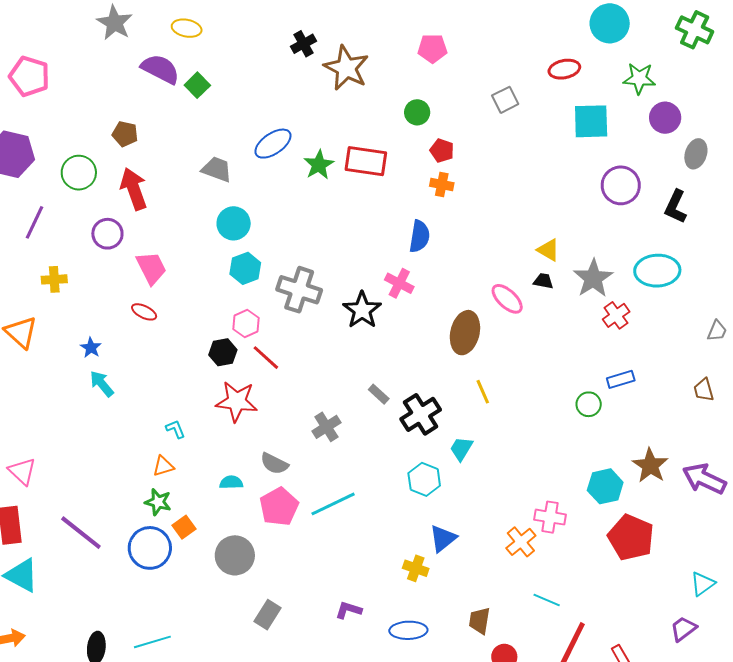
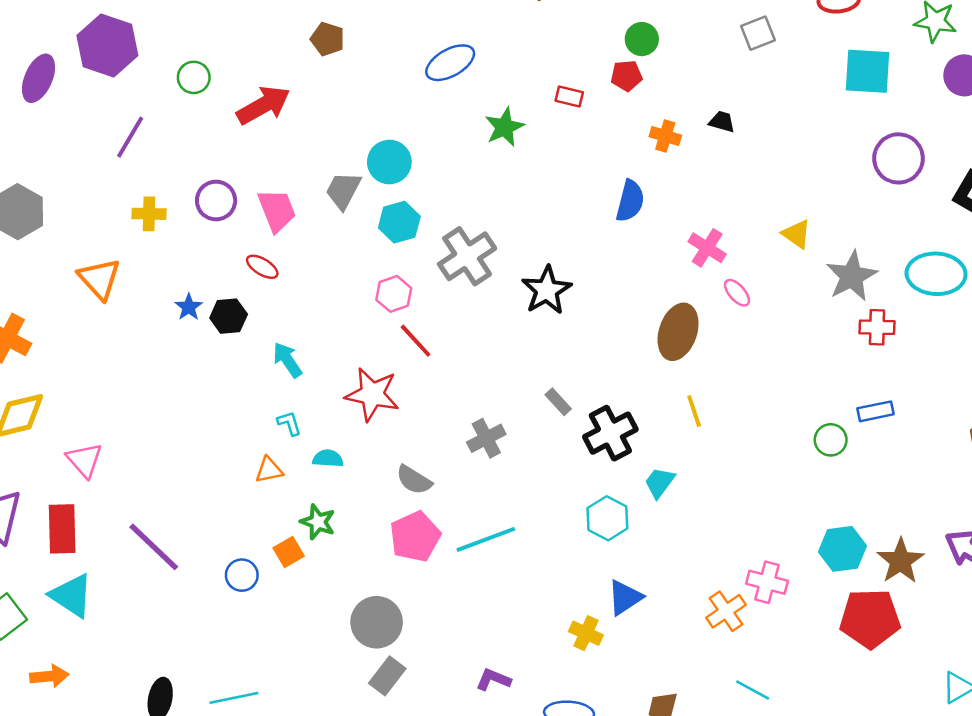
brown pentagon: (125, 134) -> (328, 39), moved
red pentagon: (442, 150) -> (626, 76), moved, turned -30
red rectangle: (366, 161) -> (569, 96), size x0.5
green star: (319, 165) -> (504, 127), moved
gray trapezoid: (217, 169) -> (343, 190), moved, turned -88
green circle: (79, 173) -> (194, 77), size x0.7
red arrow: (134, 189) -> (263, 105), turned 75
purple circle: (107, 234) -> (216, 201), moved
black trapezoid: (543, 281) -> (722, 122), moved
pink cross: (399, 283) -> (707, 248), moved
gray cross: (299, 290) -> (467, 256), turned 33
pink ellipse: (507, 299) -> (737, 293), size x0.7
red cross: (616, 315) -> (877, 327), turned 32
black hexagon: (223, 352) -> (229, 316), moved
cyan arrow: (102, 384) -> (287, 360), moved
brown star: (650, 466) -> (900, 561), moved
cyan semicircle: (231, 482) -> (328, 458), moved
green star: (158, 502) -> (318, 522), moved
red pentagon: (631, 537) -> (870, 618), turned -30
blue circle: (150, 548) -> (242, 575), size x0.6
gray circle: (235, 555) -> (377, 622), moved

